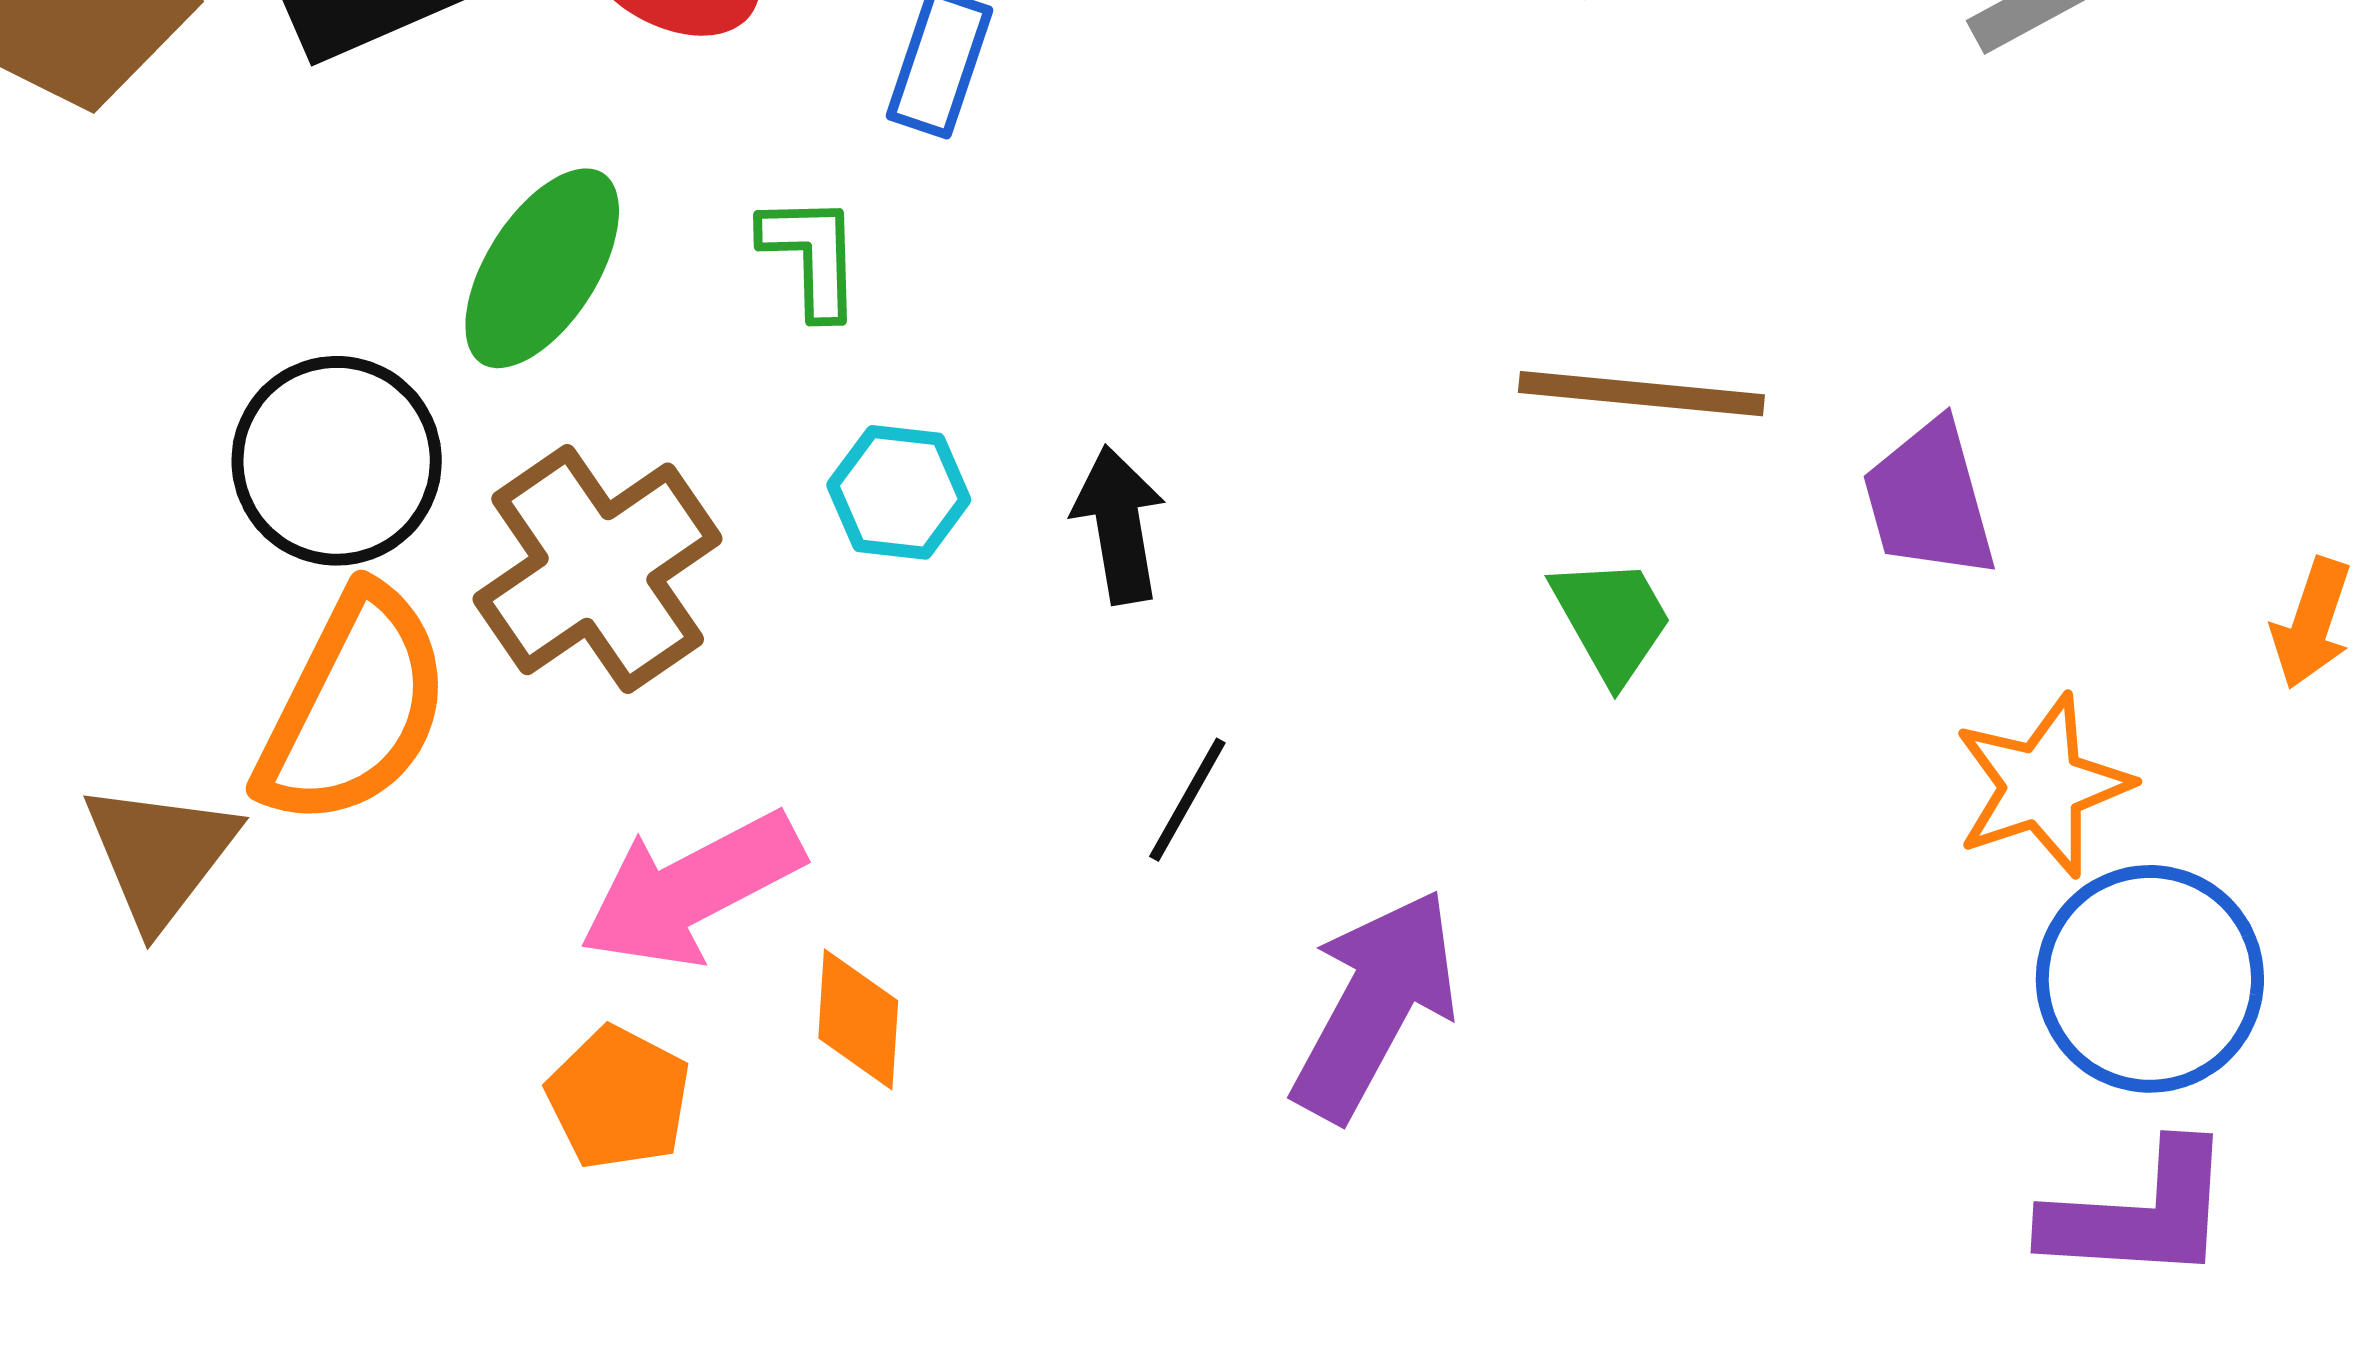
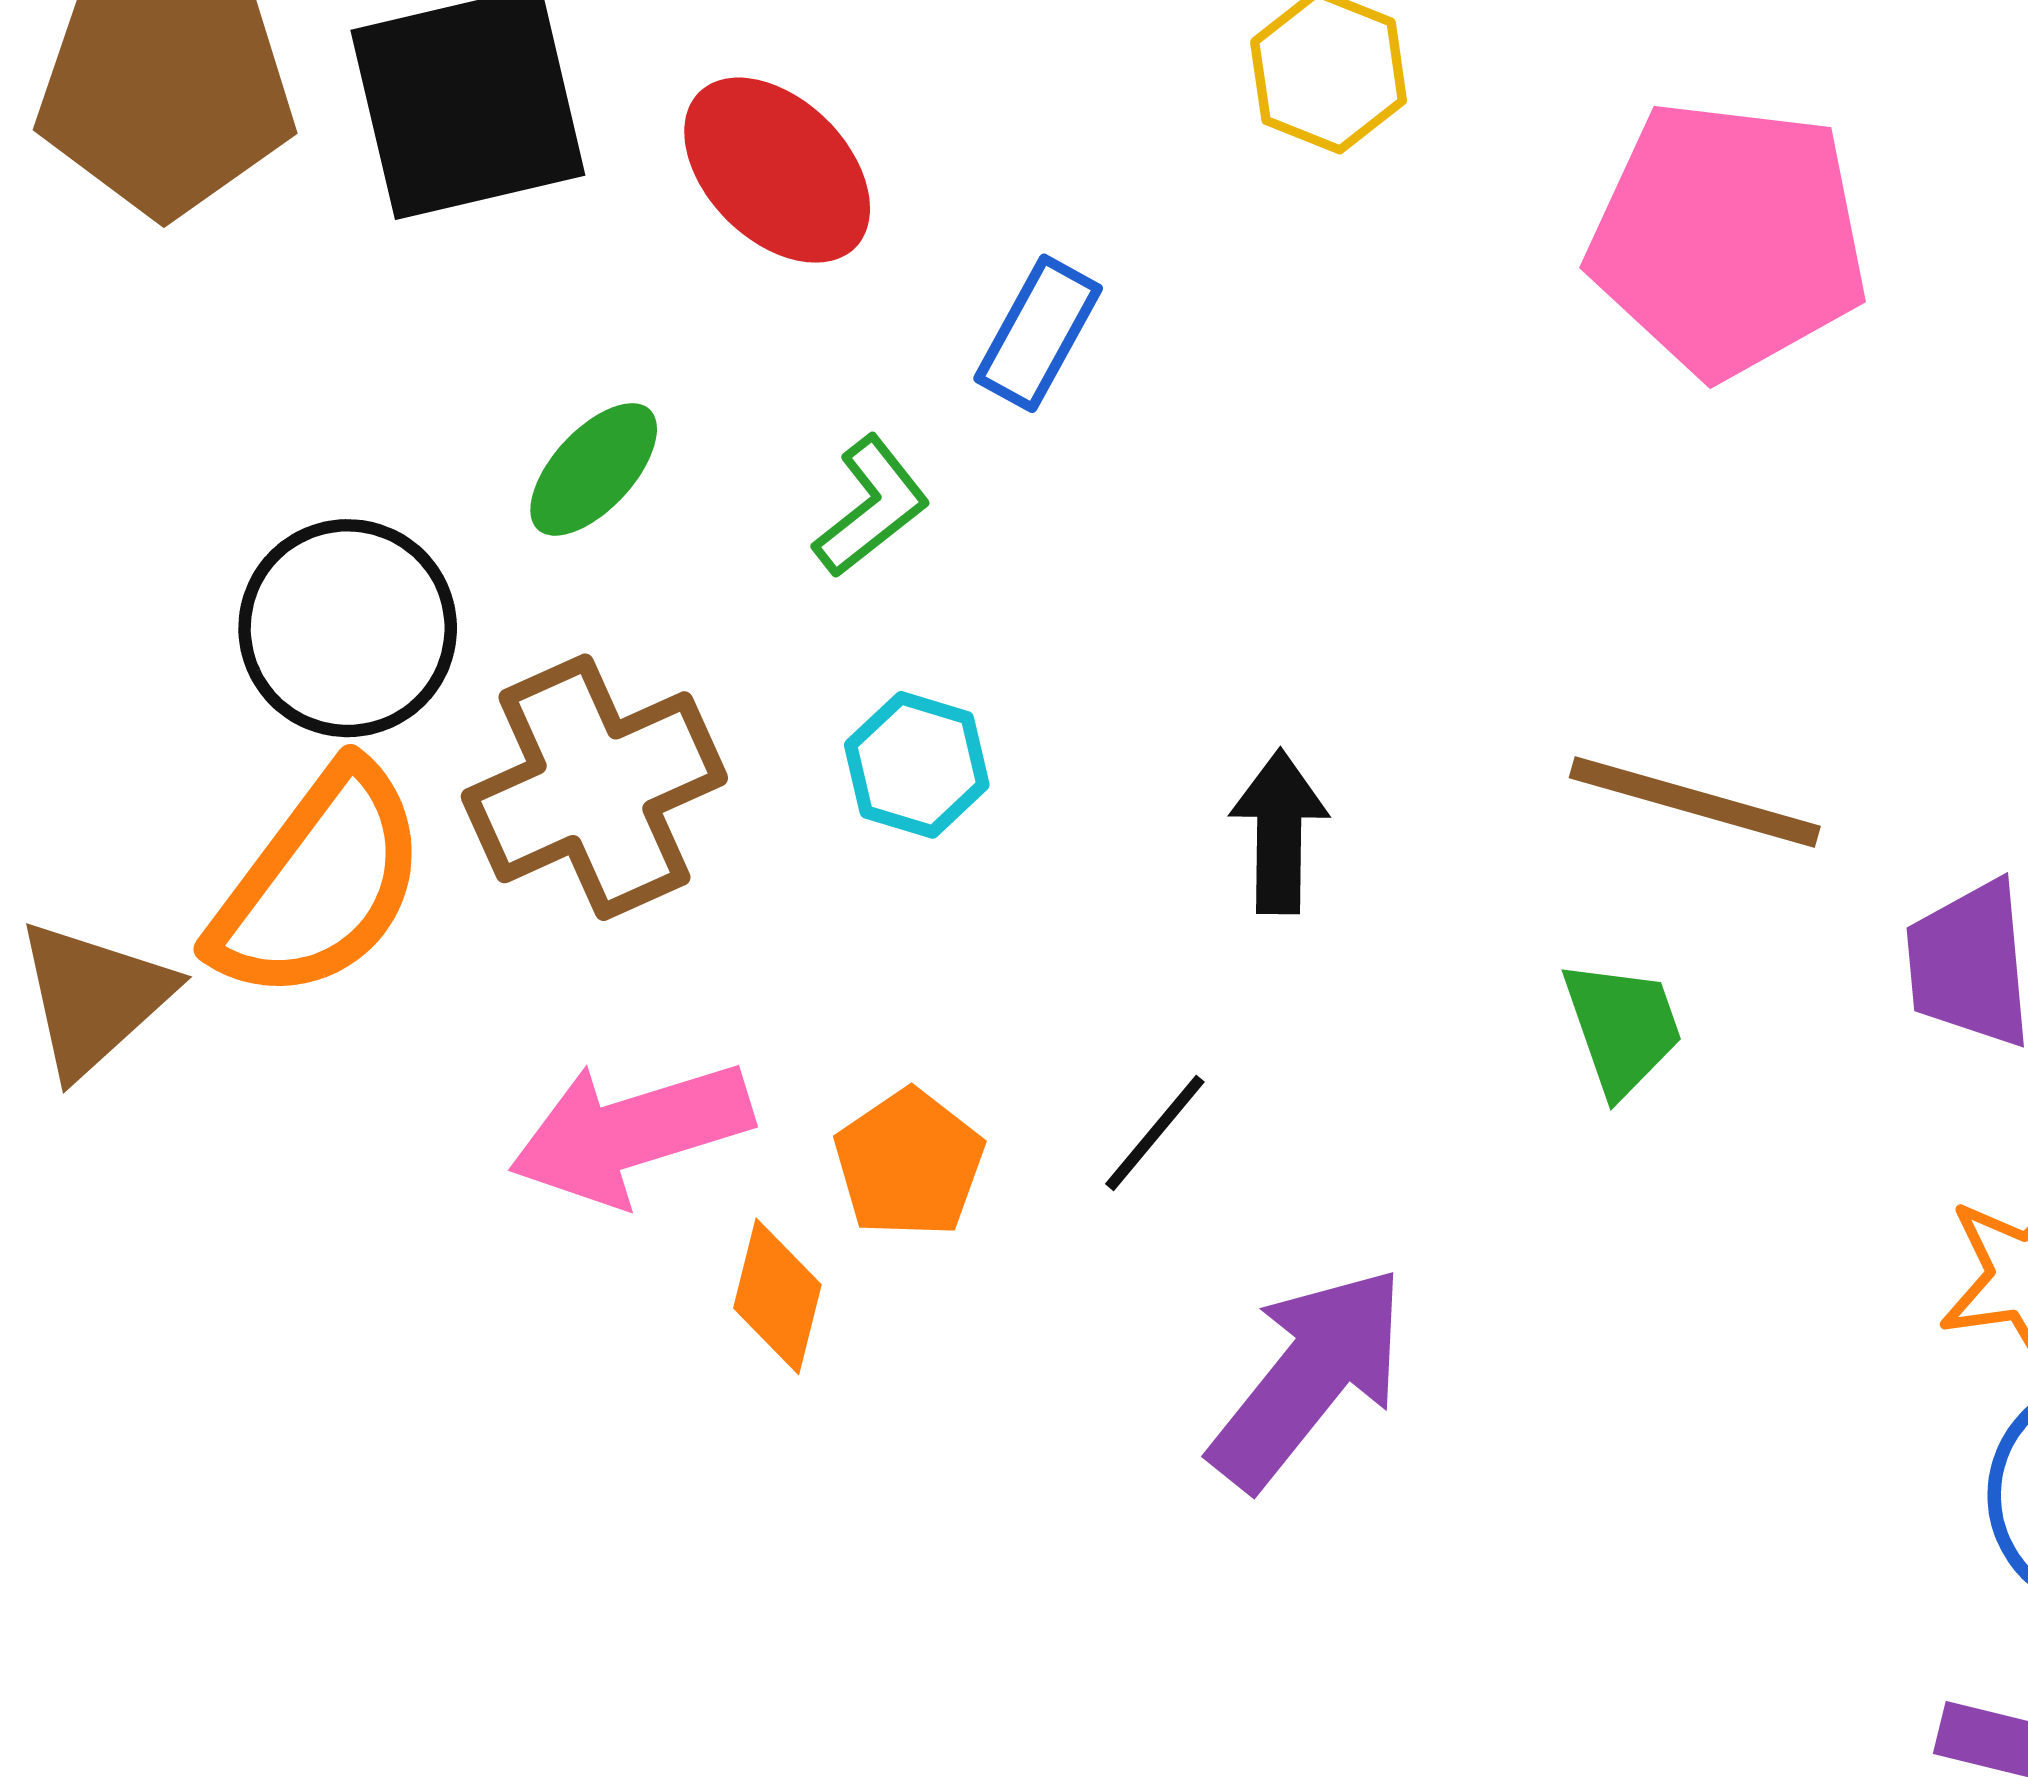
green L-shape: (811, 256) -> (871, 507), turned 43
green ellipse: (542, 268) -> (594, 469), size x0.7
black arrow: (1119, 525) -> (1279, 832), moved
orange pentagon: (619, 1098) -> (909, 1163), moved

